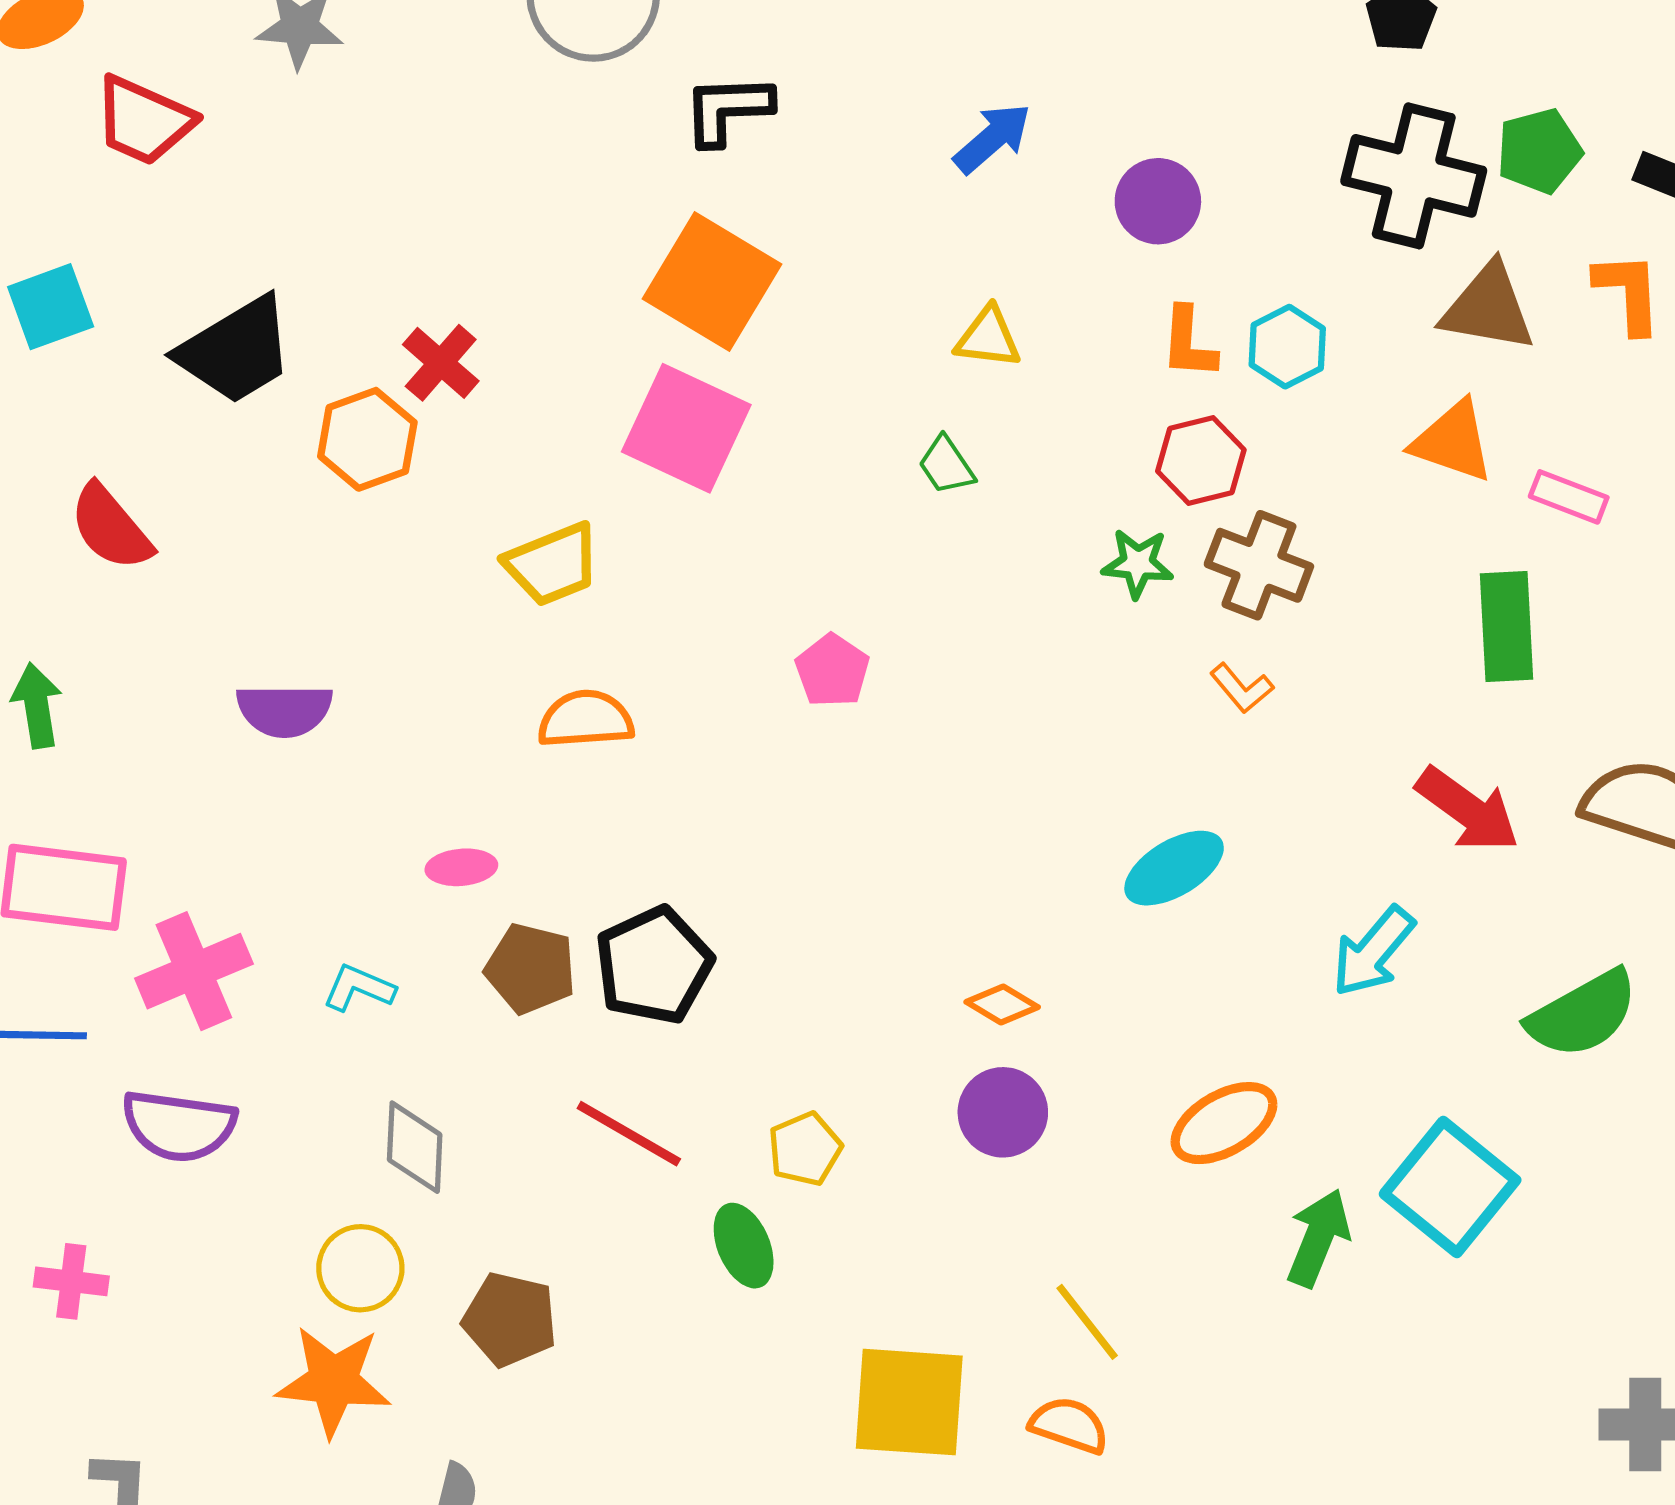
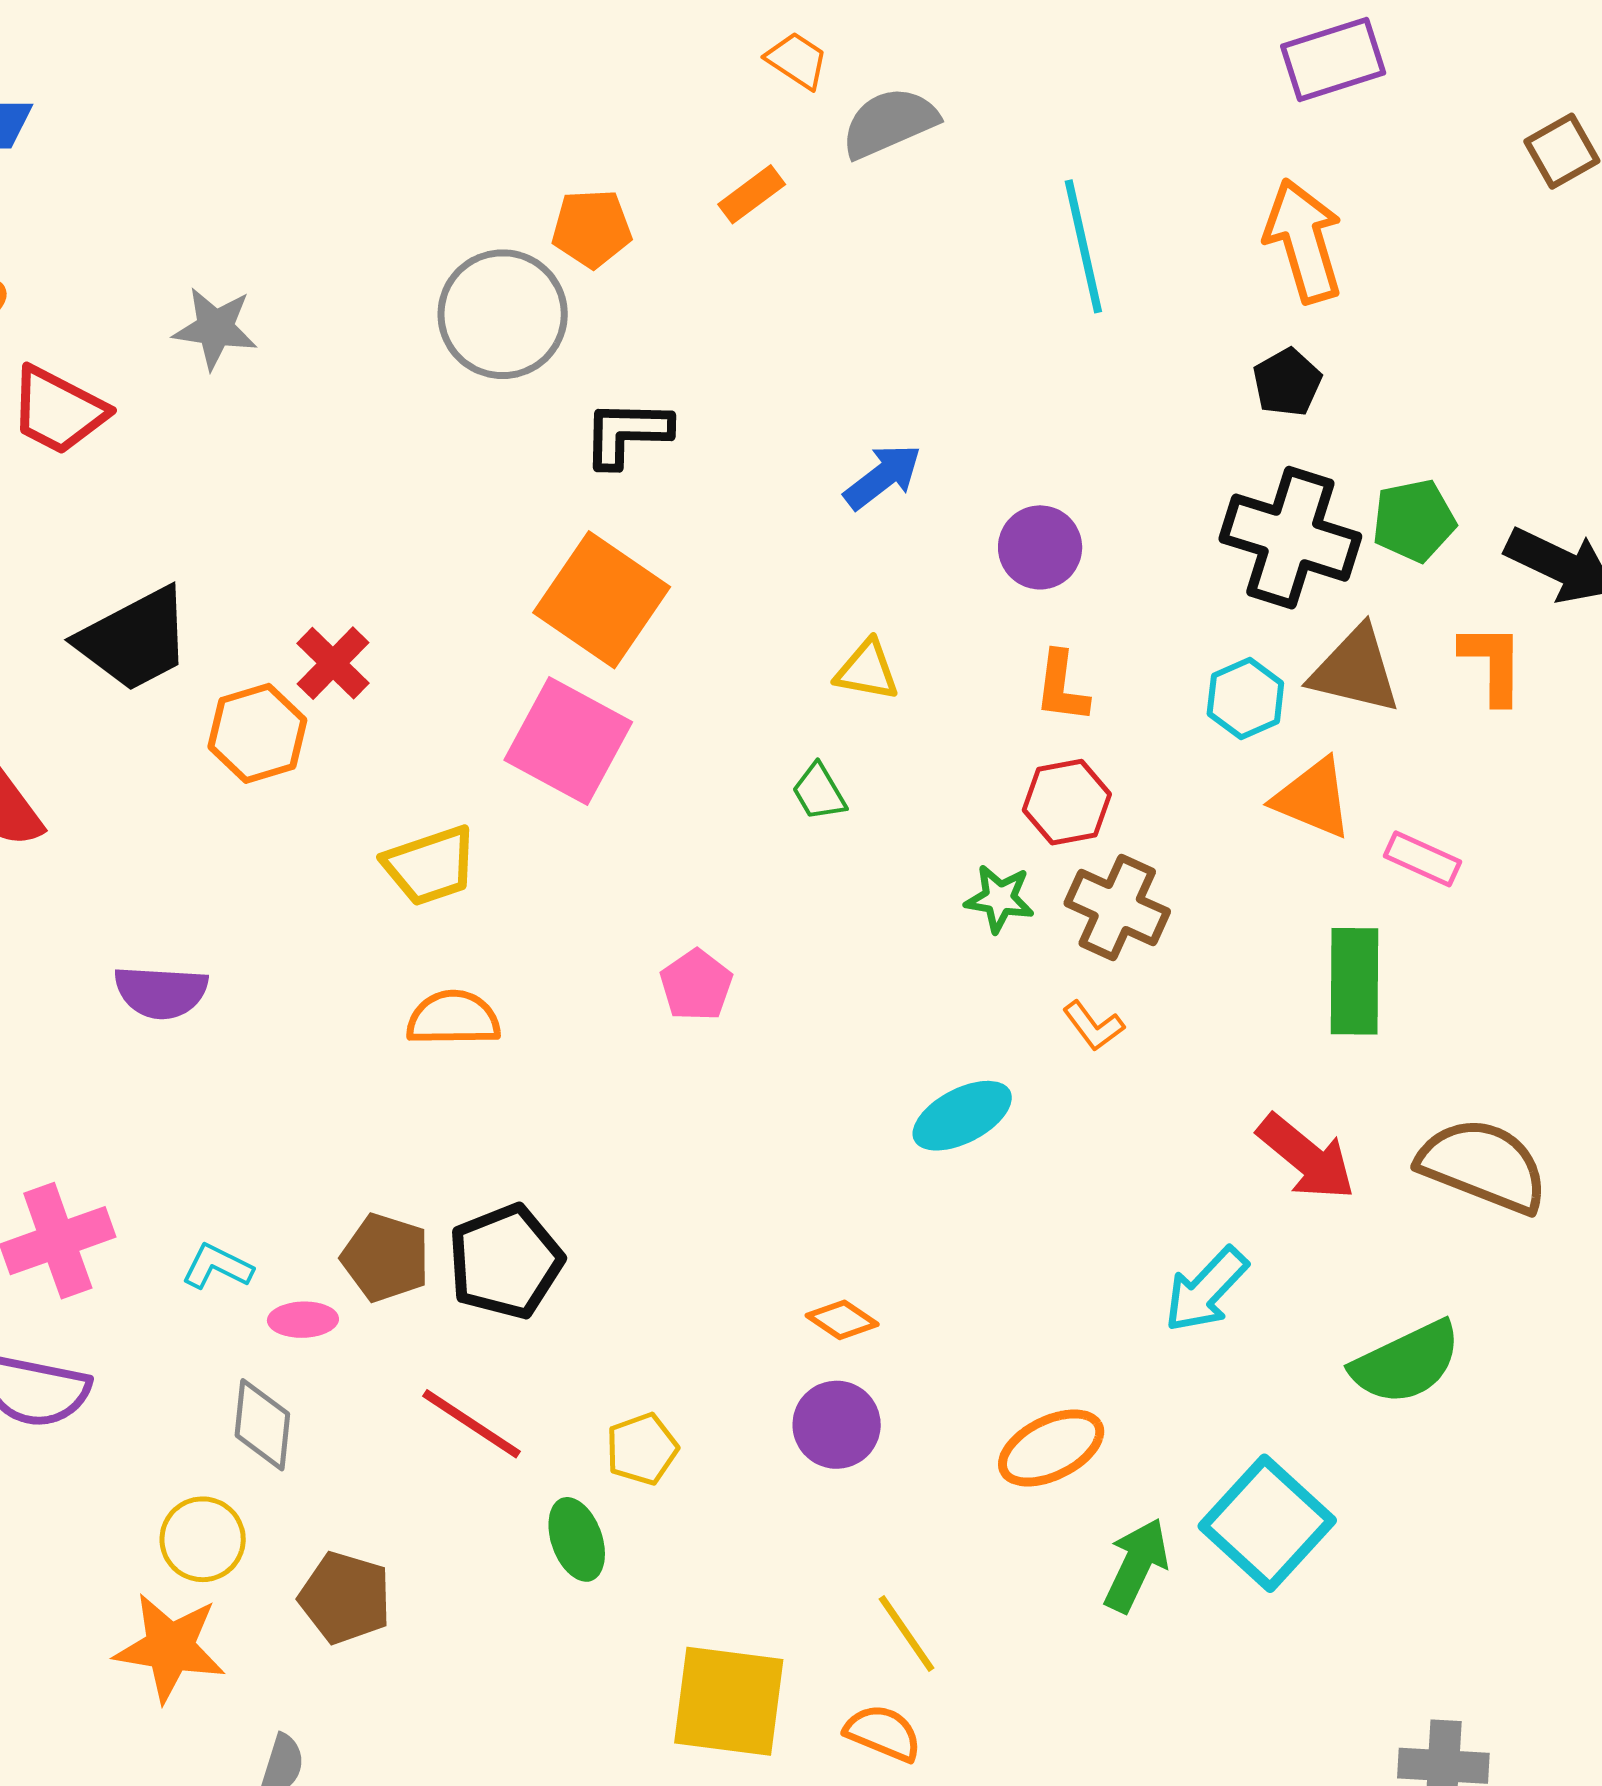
cyan hexagon: (1287, 347) -> (1245, 699), moved
pink ellipse: (461, 867) -> (303, 1320), moved
cyan ellipse: (1174, 868) -> (962, 1116), moved

